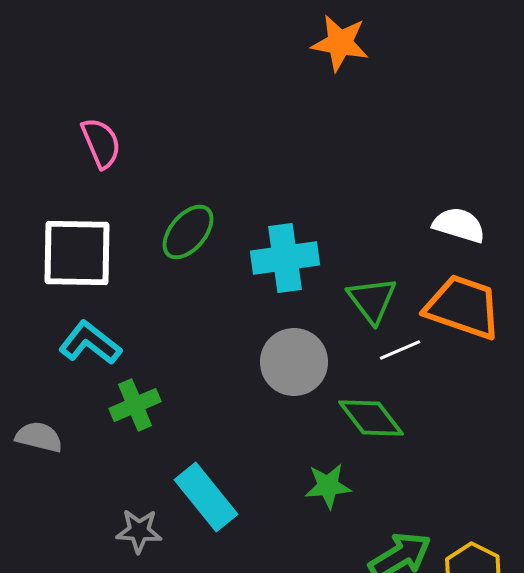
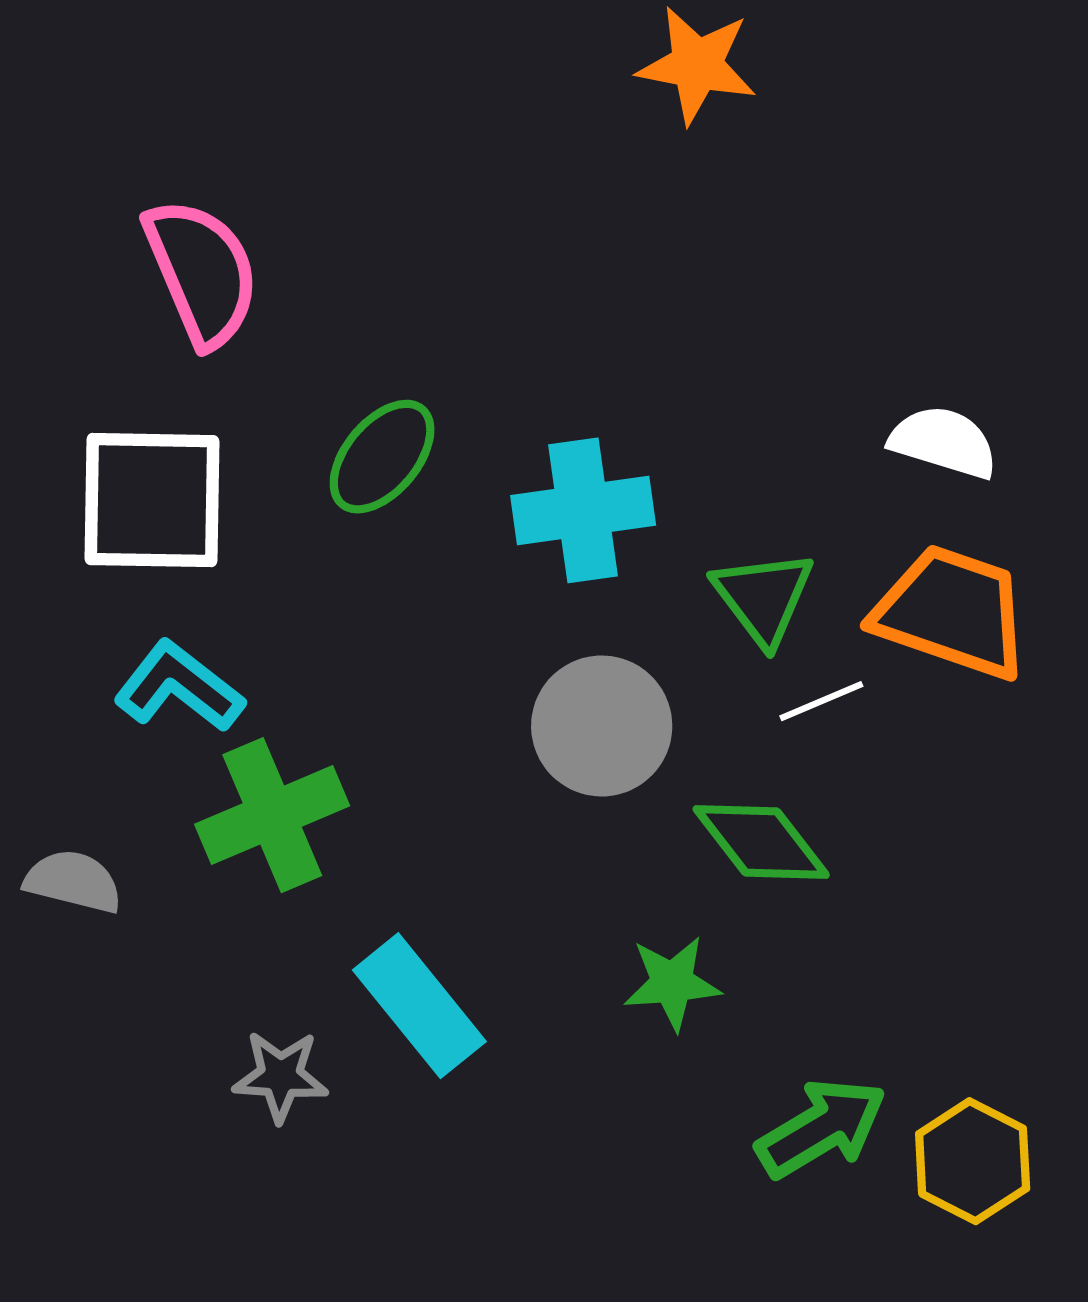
pink semicircle: (101, 143) -> (202, 272), size x1.4
green cross: (135, 405) -> (272, 815), size x1.4

